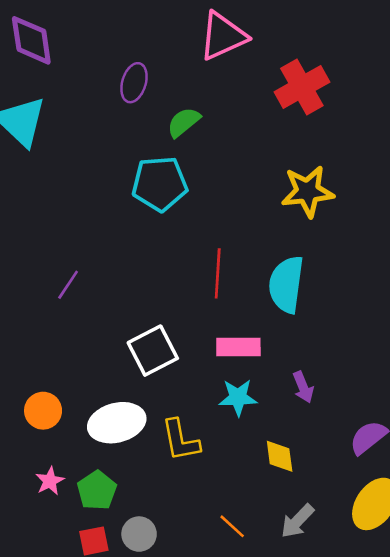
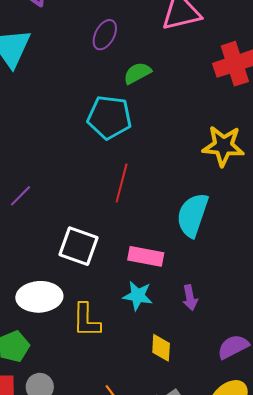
red line: (218, 273) -> (122, 183), moved
purple line: (68, 285) -> (20, 196), moved
white square: (153, 351) -> (78, 246), turned 36

